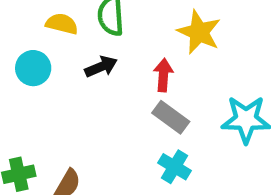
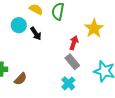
black arrow: (101, 67) -> (36, 34), moved, turned 64

